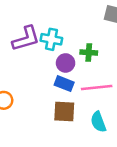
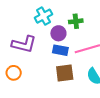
purple L-shape: (26, 39) -> (24, 44), moved, turned 40
cyan cross: (51, 39) -> (43, 16), turned -30

